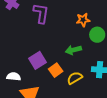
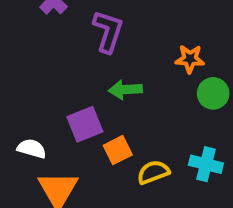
green arrow: (73, 50) -> (125, 90), moved

